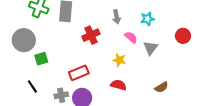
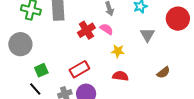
red circle: (183, 36) -> (178, 19), size x1.5
pink semicircle: (131, 37) -> (106, 29), moved
green square: (41, 59) -> (41, 70), moved

